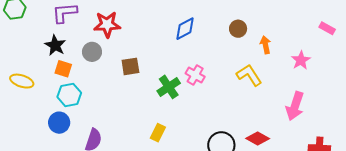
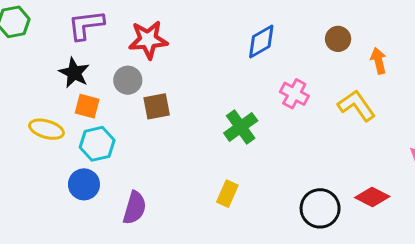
brown square: (130, 66) -> (157, 106), moved
pink cross: (195, 75) -> (294, 94), moved
yellow ellipse: (22, 81) -> (46, 129), moved

